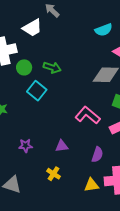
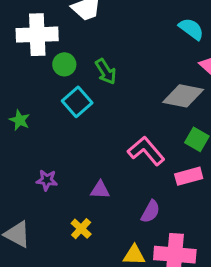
cyan semicircle: (104, 30) -> (191, 29), turned -132
green arrow: (52, 68) -> (106, 72), turned 30

